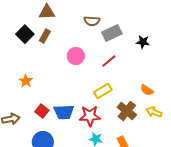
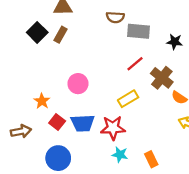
gray rectangle: (112, 33) -> (138, 31), turned 30
pink circle: (76, 56) -> (78, 84), moved
orange star: (26, 81) -> (42, 101), moved
brown cross: (127, 111) -> (162, 78), moved

